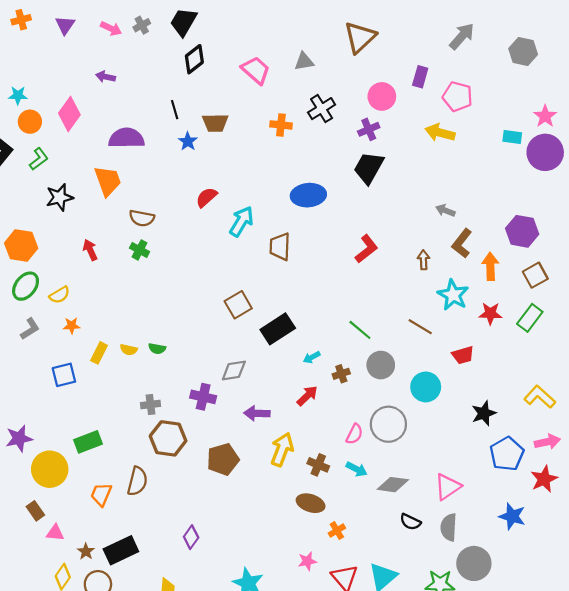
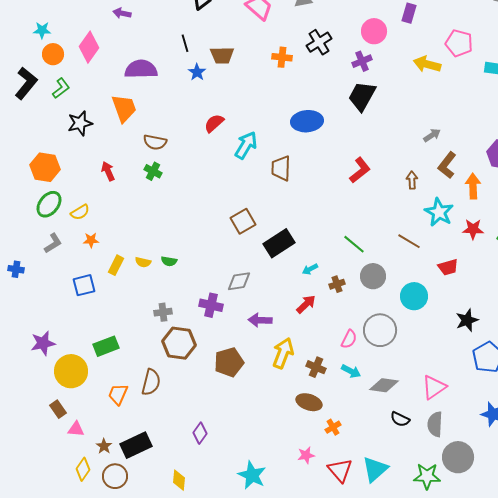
pink pentagon: (457, 96) -> (459, 43), moved
gray arrow: (445, 210) -> (432, 135), turned 126

